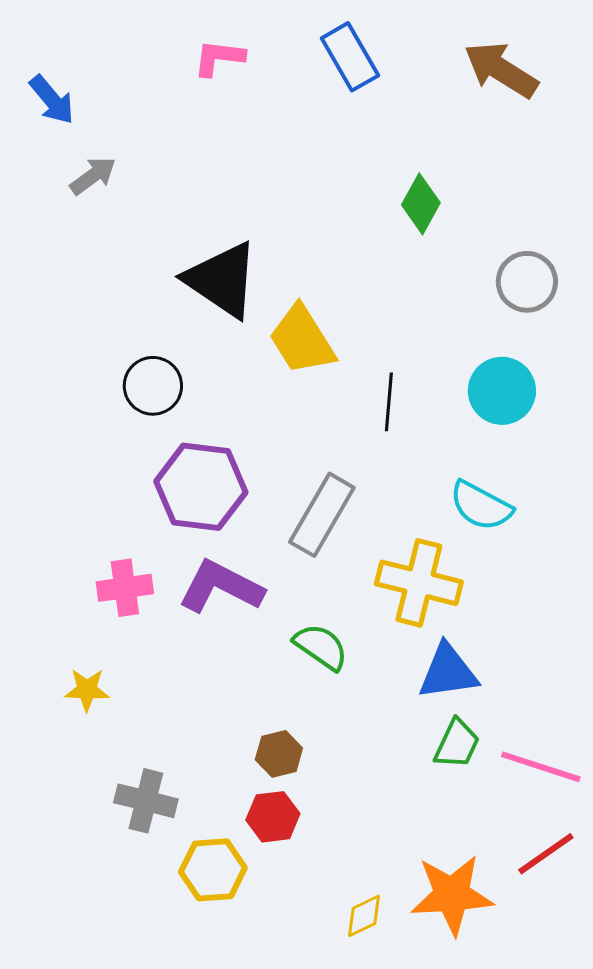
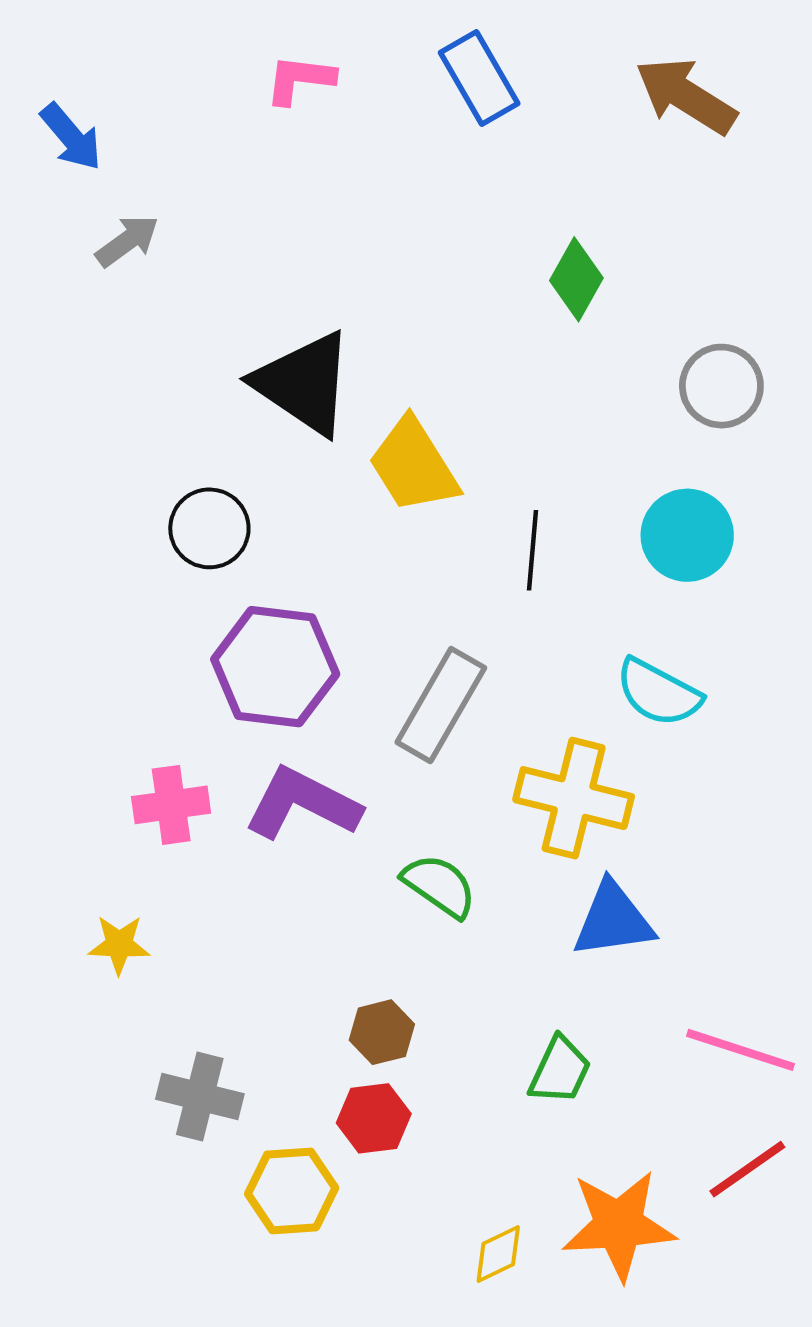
green trapezoid: (457, 744) -> (560, 1070), moved

